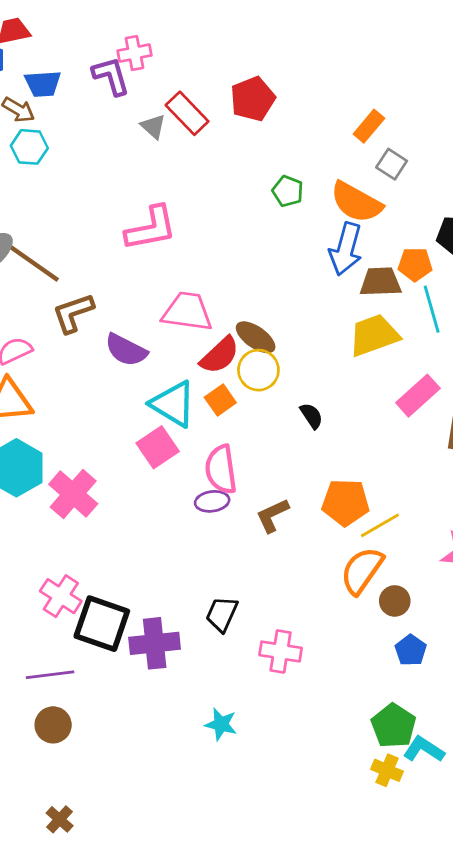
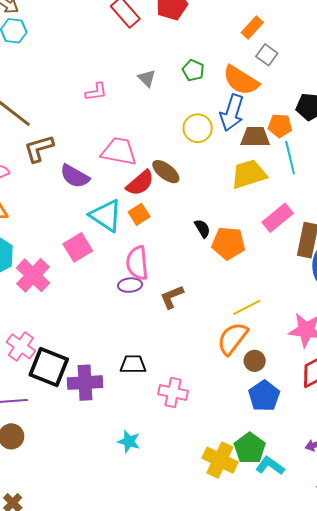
gray triangle: (153, 126) -> (147, 78), moved
pink L-shape: (151, 228) -> (96, 92), size x0.6
yellow circle: (258, 370) -> (198, 128), moved
pink square: (158, 447) -> (78, 247), moved
orange pentagon: (346, 502) -> (228, 243), moved
black trapezoid: (222, 614) -> (133, 364), turned 64
blue pentagon: (411, 650) -> (264, 396), size x1.4
yellow cross: (387, 770) -> (220, 460), moved, size x1.6

